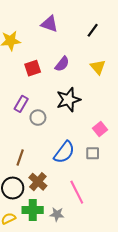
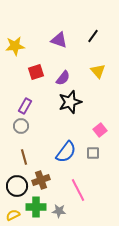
purple triangle: (49, 24) -> (59, 40), moved
purple semicircle: (62, 64) -> (63, 78), moved
gray circle: (38, 118) -> (21, 126), moved
brown line: (20, 158) -> (24, 157), turned -35
brown cross: (38, 182) -> (41, 180), turned 30

